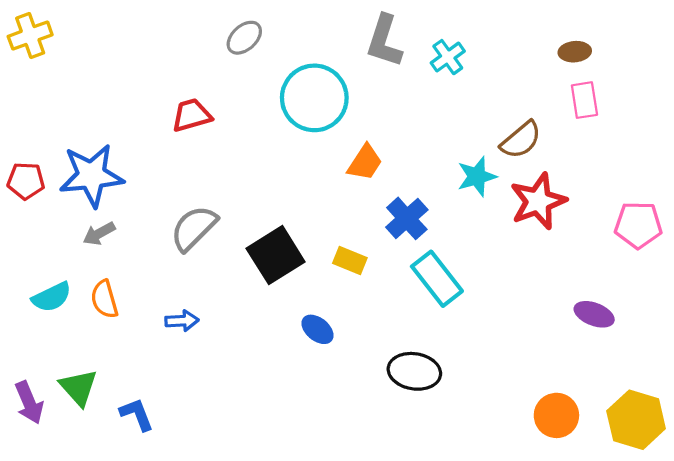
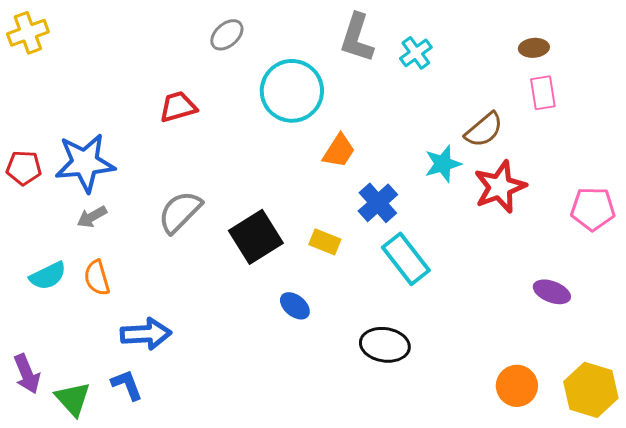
blue arrow: (182, 321) -> (146, 334), moved, size x1.6
green triangle: (79, 387) -> (73, 399), moved

